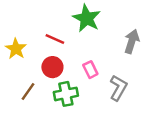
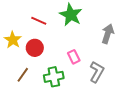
red line: (55, 39) -> (39, 21), moved
red circle: (52, 67) -> (35, 48), moved

